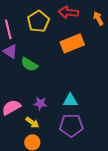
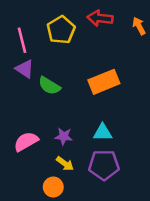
orange rectangle: (72, 43) -> (104, 82), moved
yellow arrow: (32, 122) -> (65, 164), moved

